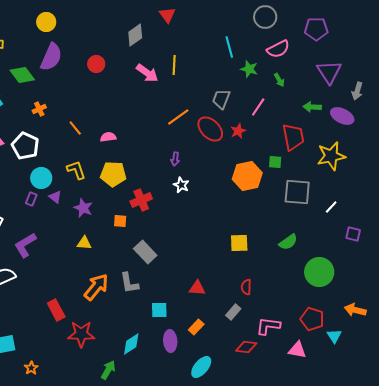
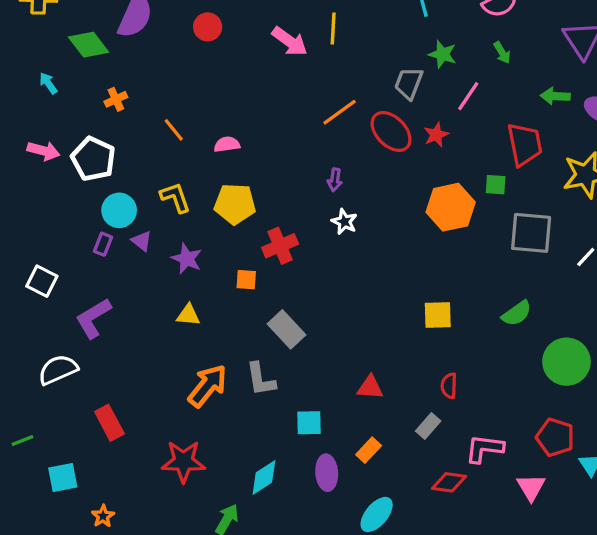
green star: (249, 69) -> (443, 54), moved
red rectangle: (56, 310) -> (109, 423), moved
pink triangle: (297, 350) -> (531, 487), turned 48

